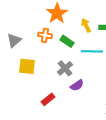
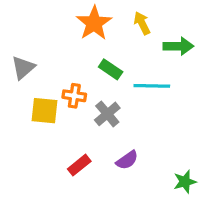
yellow arrow: (86, 25) -> (142, 23), moved
orange cross: (45, 35) -> (74, 96), moved
purple semicircle: (77, 85) -> (127, 160), moved

